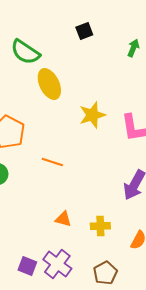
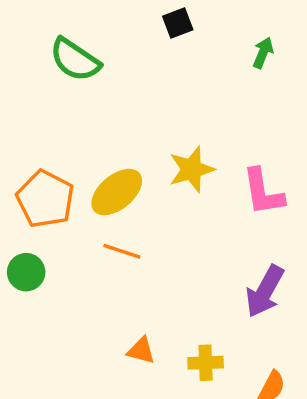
yellow ellipse: (49, 84) -> (117, 192), moved, turned 76

